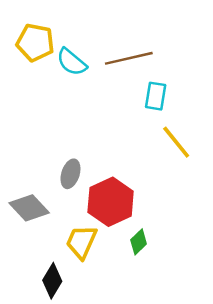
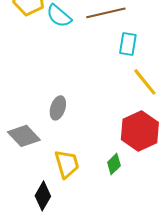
red hexagon: (111, 202) -> (140, 131), moved
yellow trapezoid: (81, 242) -> (67, 164), turned 140

